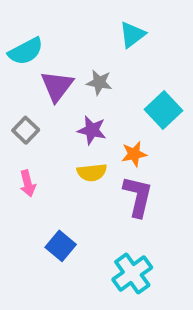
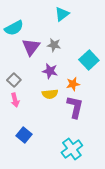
cyan triangle: (132, 35) -> (62, 14), moved
gray square: (26, 130) -> (14, 80), moved
blue square: (61, 246) -> (24, 135), moved

